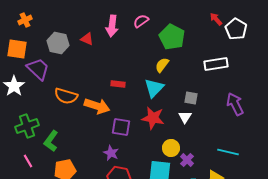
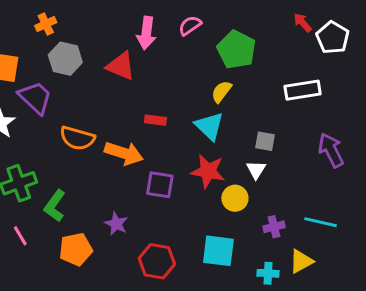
orange cross: (25, 20) -> (46, 24), moved
red triangle: (87, 39) -> (121, 66), moved, size x1.5
cyan triangle: (154, 88) -> (209, 126), turned -30
yellow circle: (171, 148) -> (235, 198), moved
purple star: (111, 153) -> (116, 224), moved
purple cross: (187, 160) -> (274, 227), moved, turned 32

